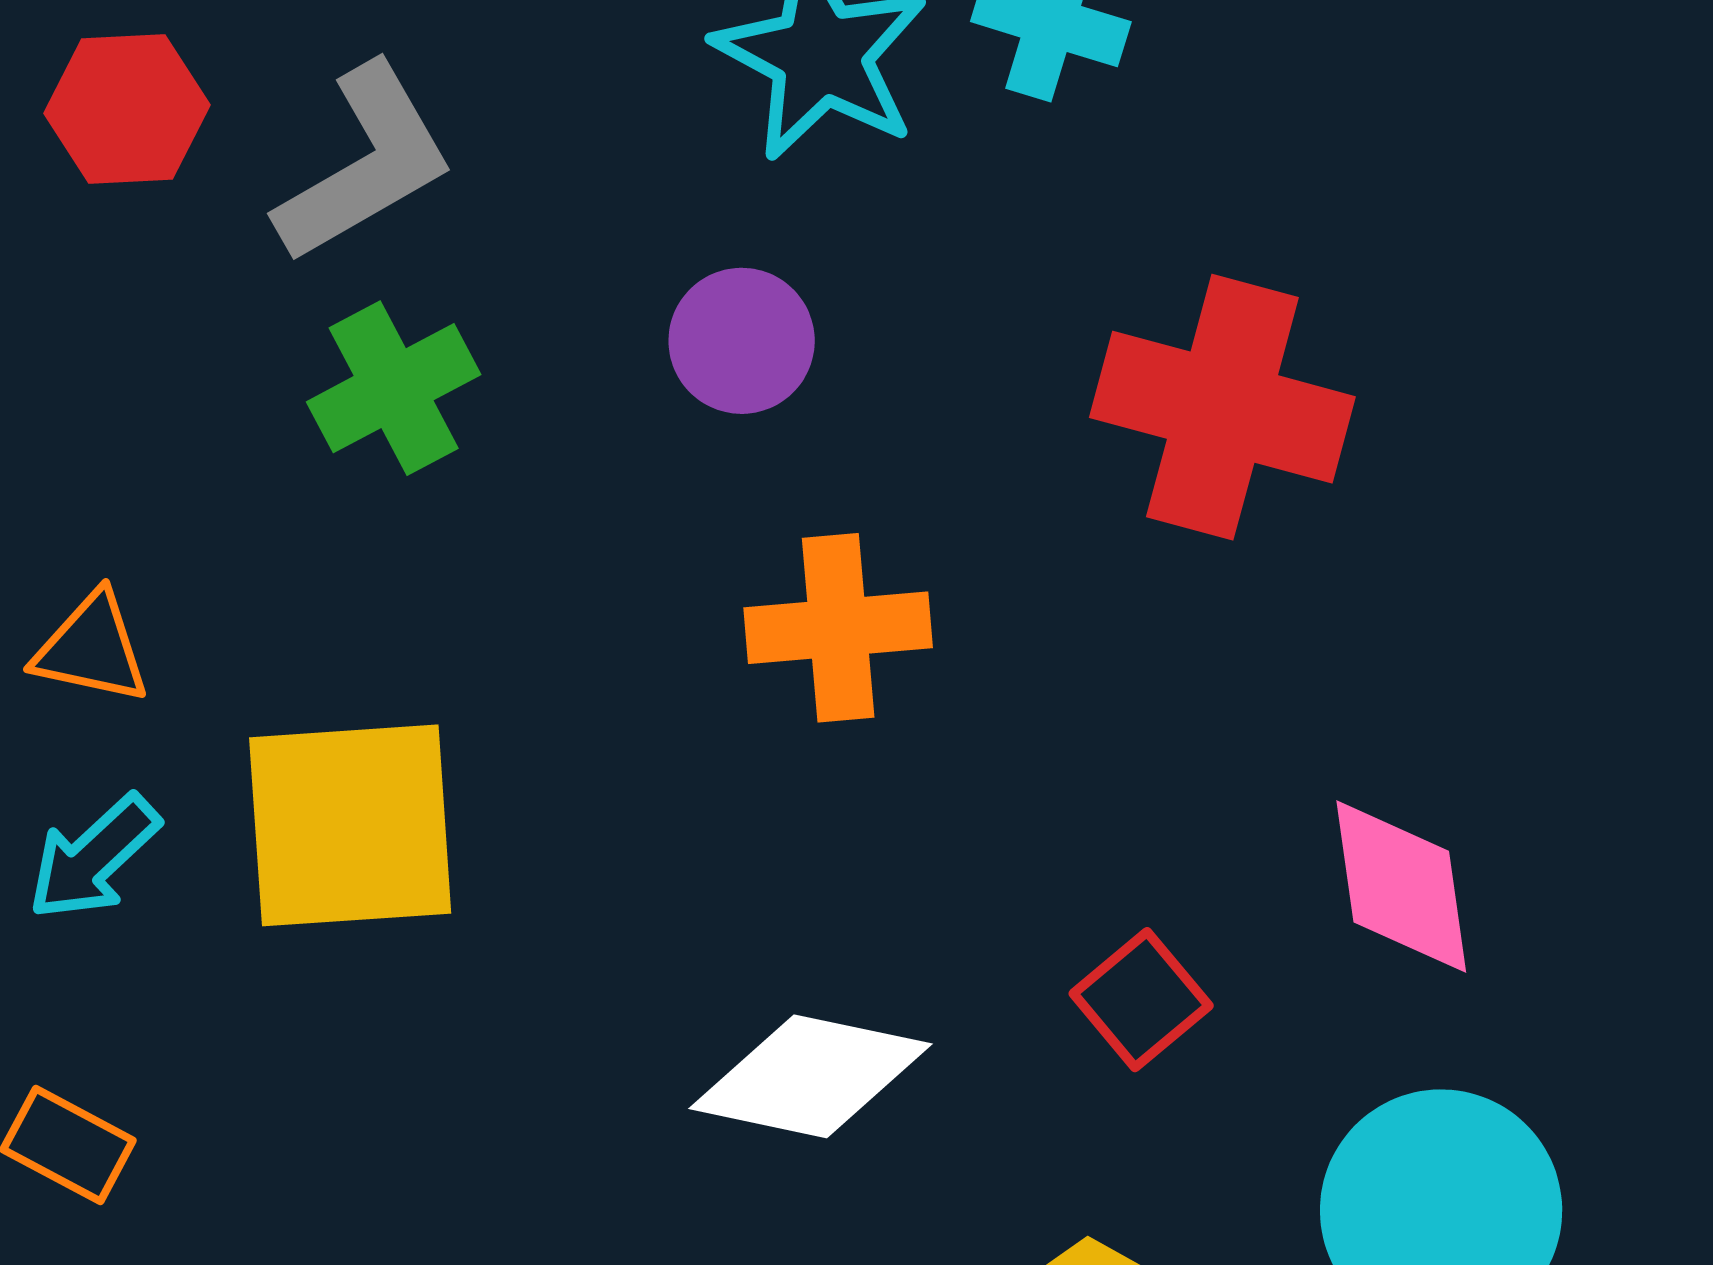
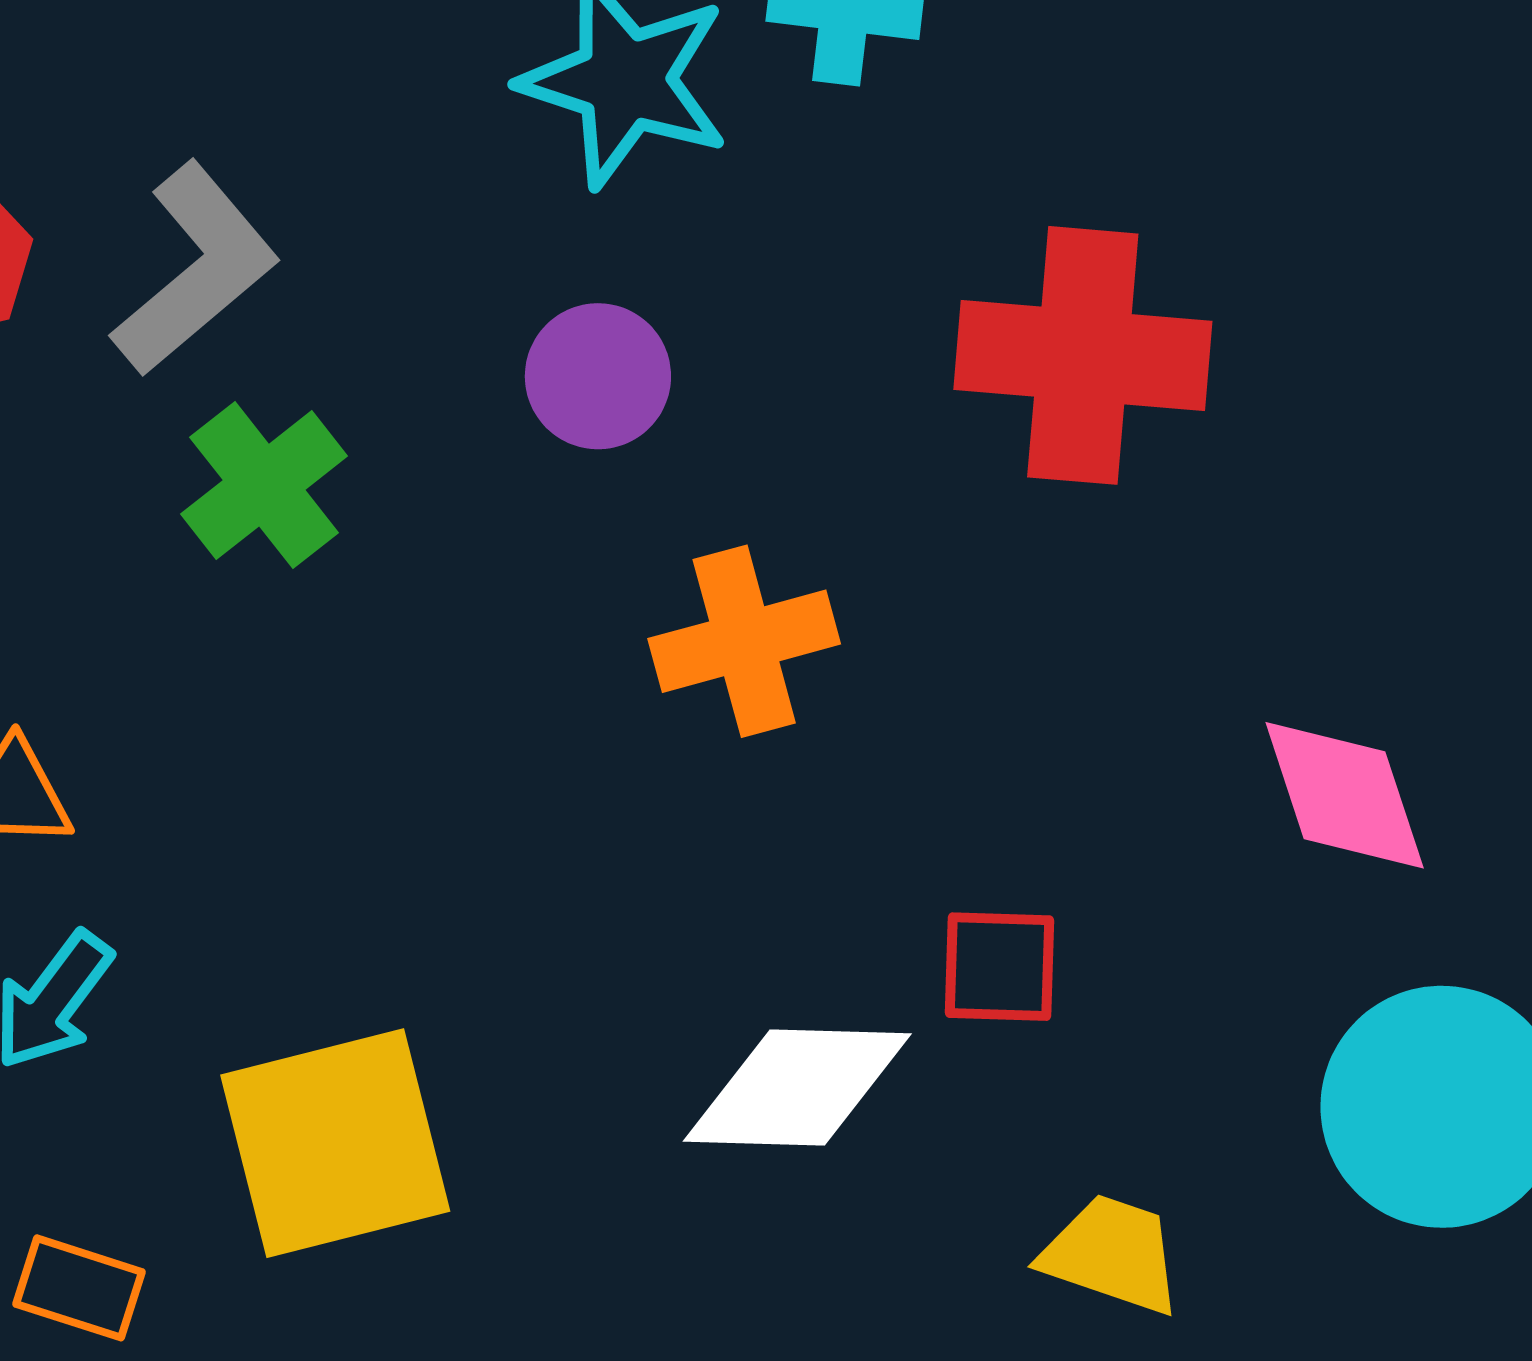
yellow square: (350, 825) -> (335, 1143), moved
red square: (1141, 1000) -> (999, 967), moved, turned -38

